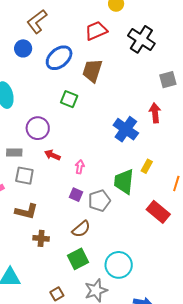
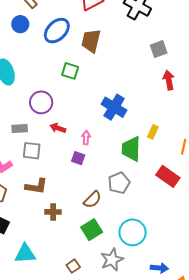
gray square: (168, 80) -> (159, 49), moved
red arrow: (155, 113) -> (169, 80), moved
blue cross: (126, 129) -> (114, 107), moved
purple square: (76, 195) -> (78, 158), moved
gray pentagon: (99, 201) -> (119, 183), moved

